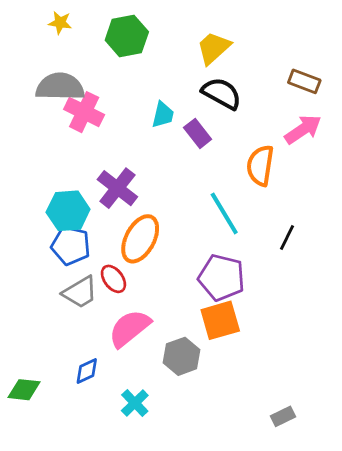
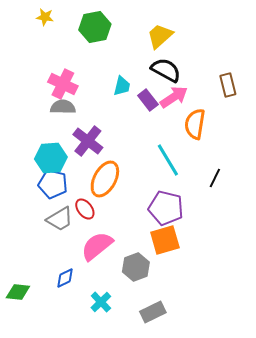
brown rectangle: (304, 81) -> (228, 85), moved, turned 55
gray semicircle: (60, 87) -> (63, 107), moved, size x0.7
pink arrow: (303, 129) -> (174, 97), moved
gray rectangle: (283, 416) -> (153, 312), moved, size x1.4

